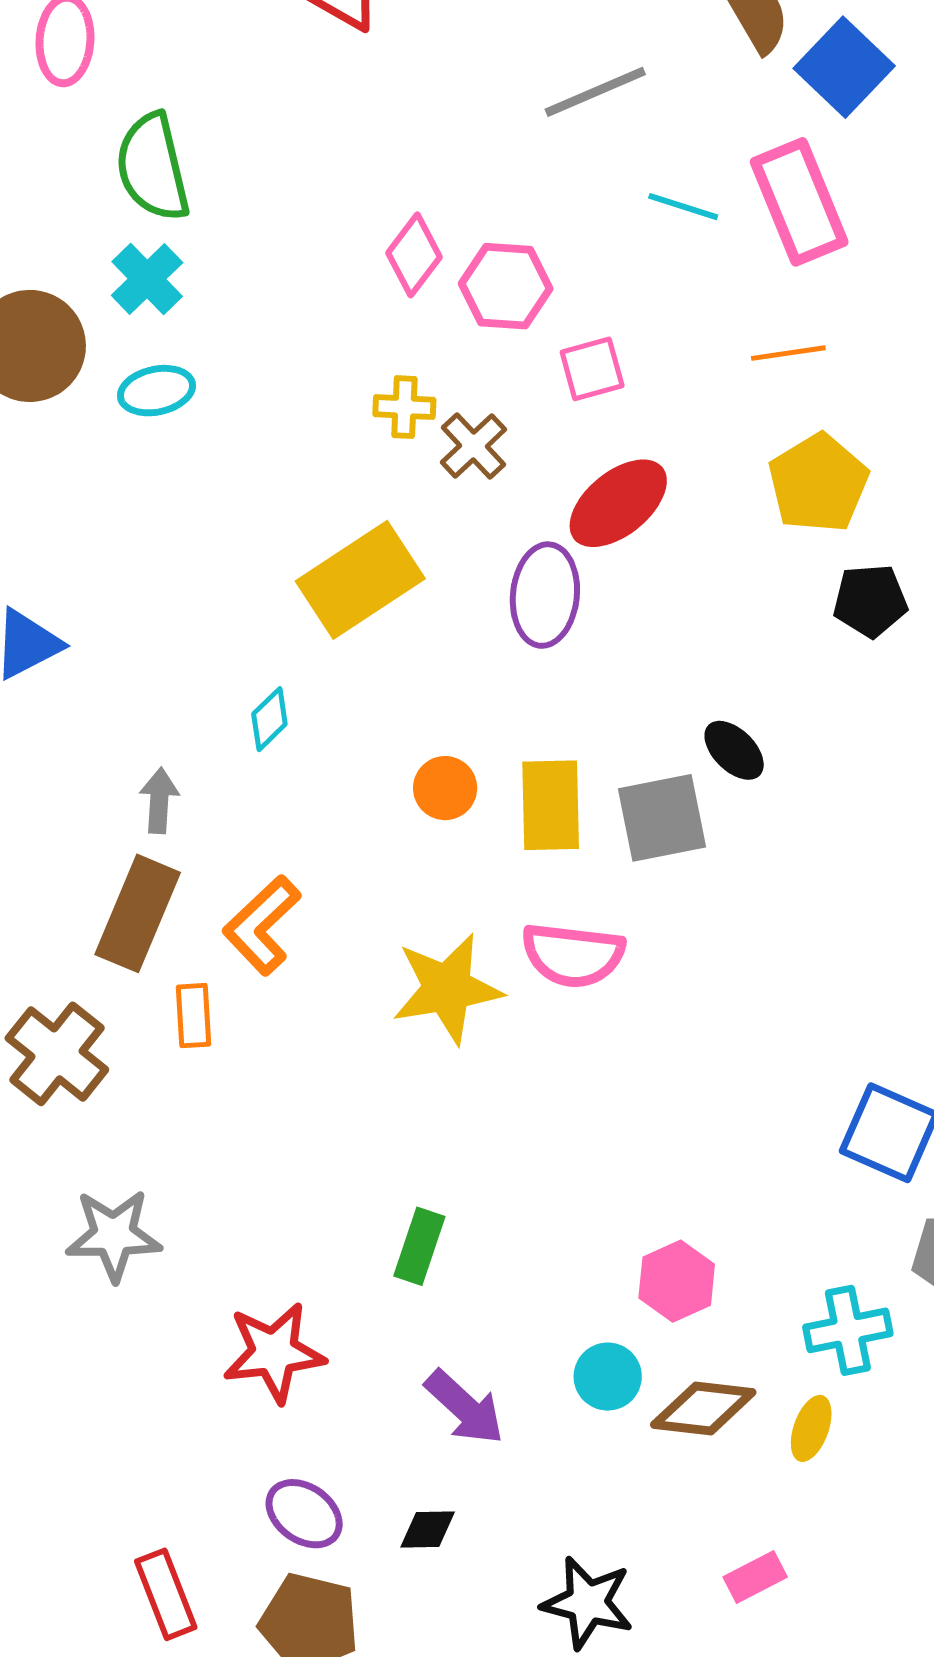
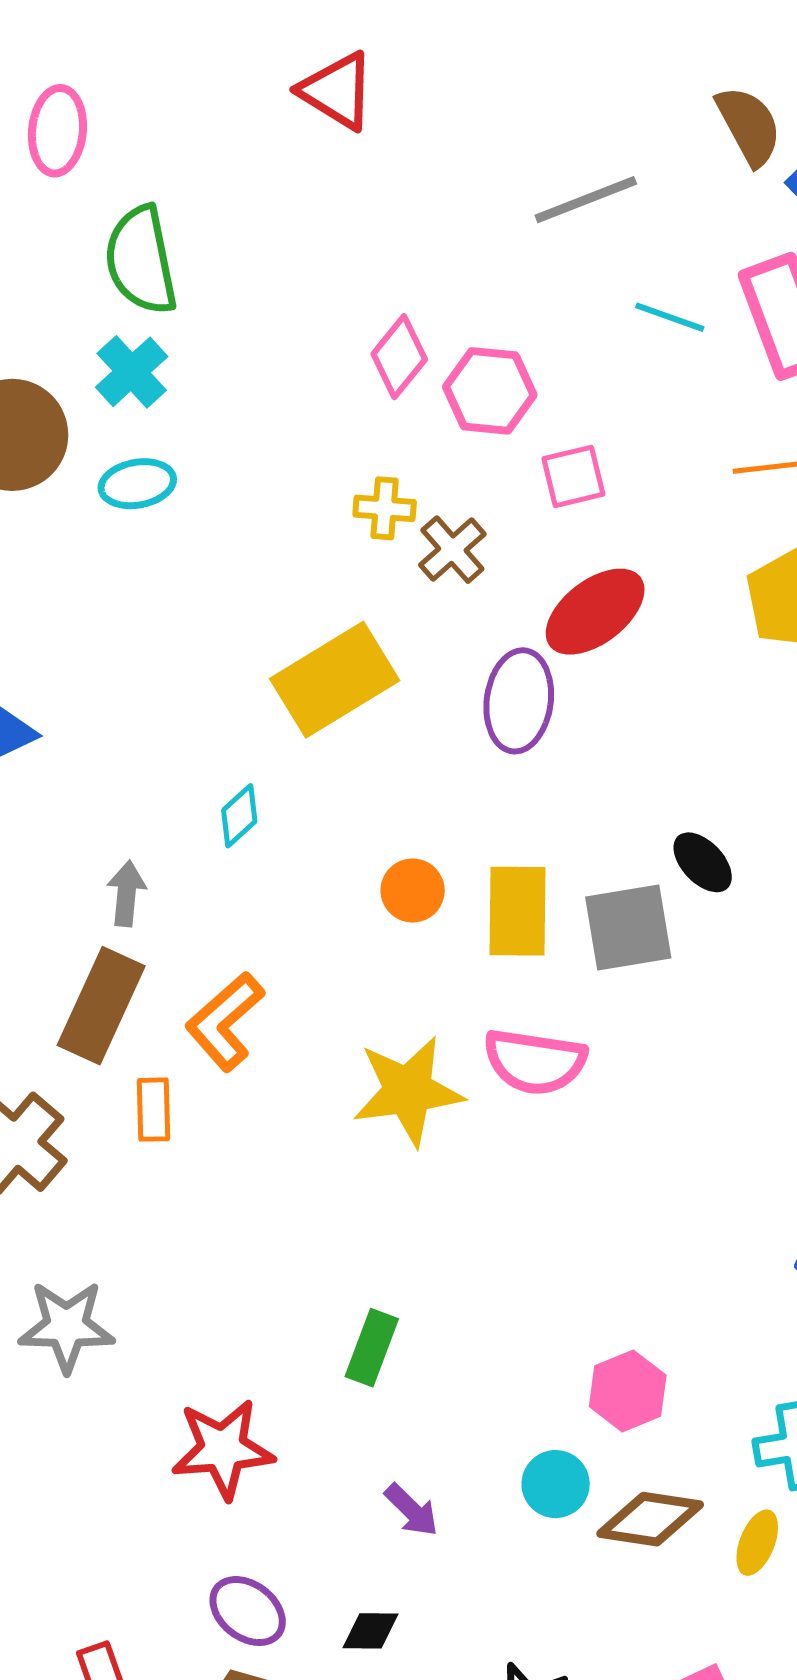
purple arrow: (465, 1407) -> (412, 1510), size x0.7

